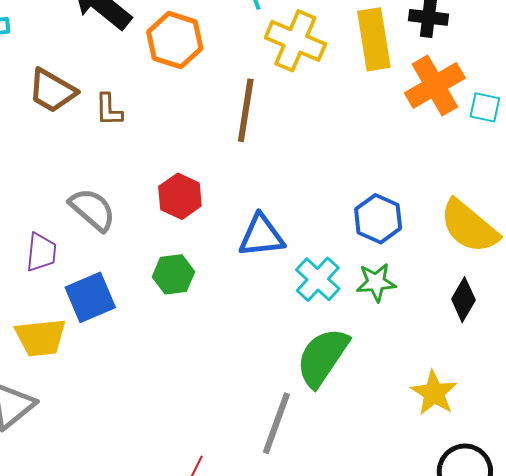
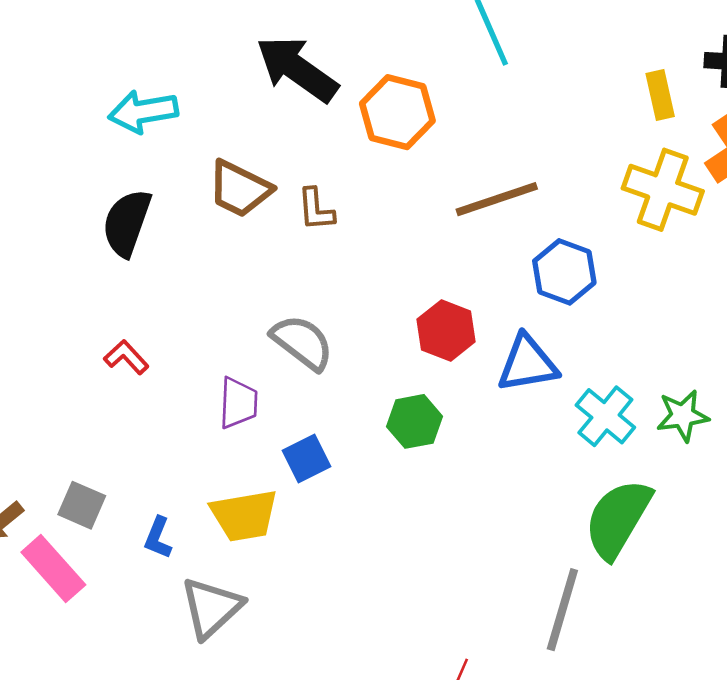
yellow rectangle: (374, 39) -> (660, 95), size x0.6
yellow cross: (295, 41) -> (663, 190), moved
brown line: (246, 110) -> (497, 199), turned 66
red hexagon: (180, 196) -> (446, 330), moved
blue hexagon: (378, 219) -> (564, 272), moved
blue square: (90, 297) -> (307, 459), size x0.7

